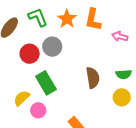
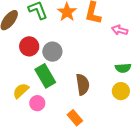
gray circle: (52, 47) -> (52, 52), moved
brown semicircle: (93, 78) -> (83, 84), moved

